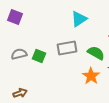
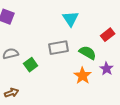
cyan triangle: (79, 19) -> (71, 19), turned -30
green square: (39, 56) -> (31, 65), moved, turned 32

